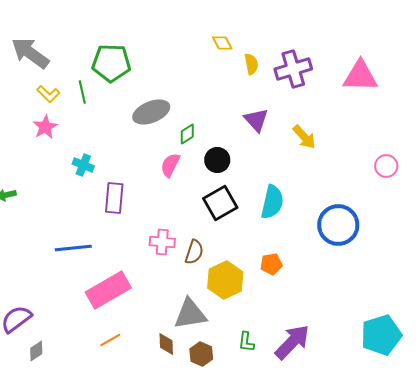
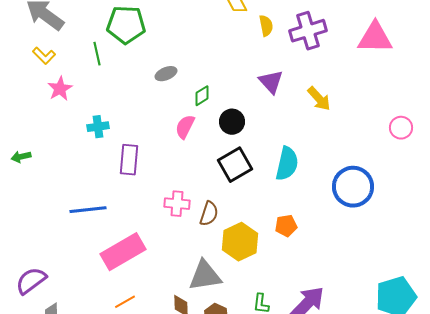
yellow L-shape: (48, 94) -> (44, 56), moved
gray ellipse: (151, 112) -> (166, 74), size x0.6
cyan cross: (83, 165) -> (98, 127), turned -30

